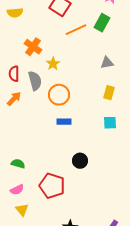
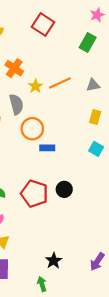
orange line: (76, 30) -> (60, 83), moved
orange circle: (59, 95) -> (32, 129), moved
cyan square: (110, 123) -> (96, 149), turned 32
red pentagon: (52, 186) -> (34, 194), moved

